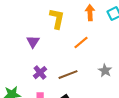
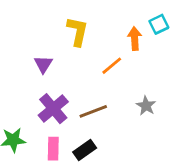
orange arrow: (90, 13) -> (135, 39), moved
purple cross: (40, 73) -> (53, 109), size x1.5

